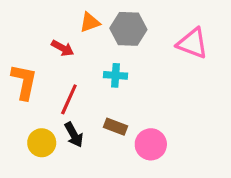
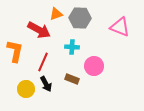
red arrow: (63, 48) -> (39, 30), size x1.6
pink circle: (151, 144) -> (94, 66), moved

